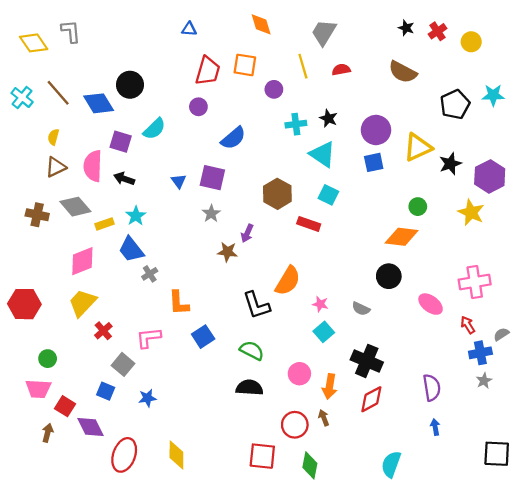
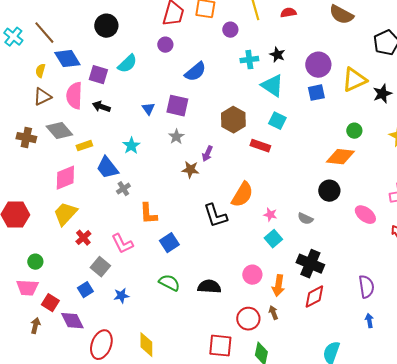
blue diamond: (99, 103) -> (67, 59), moved
cyan star: (136, 216) -> (131, 146), moved
pink L-shape: (149, 338) -> (122, 244), turned -110
green semicircle: (252, 350) -> (169, 283), moved
blue square: (106, 391) -> (85, 290), turned 35

